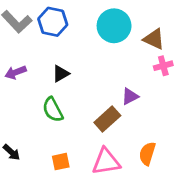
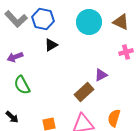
brown triangle: (154, 39) -> (121, 22), moved
black triangle: (61, 74) -> (51, 45), moved
green semicircle: (53, 110) -> (22, 85), moved

